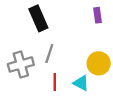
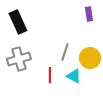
black rectangle: (38, 18) -> (18, 22), moved
gray line: (49, 54) -> (65, 52), moved

